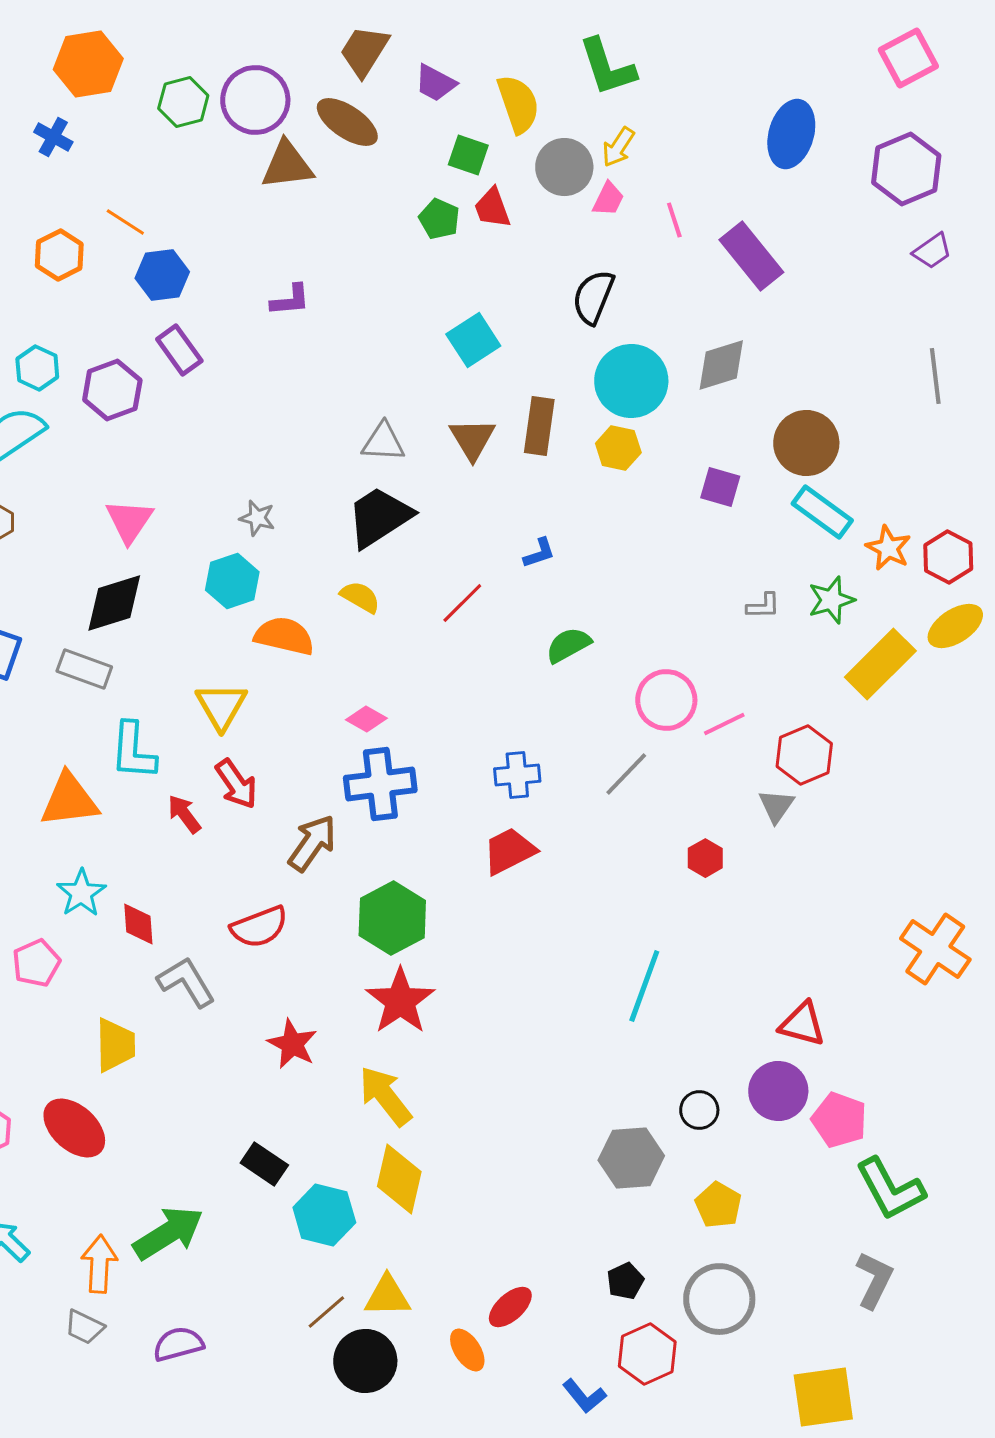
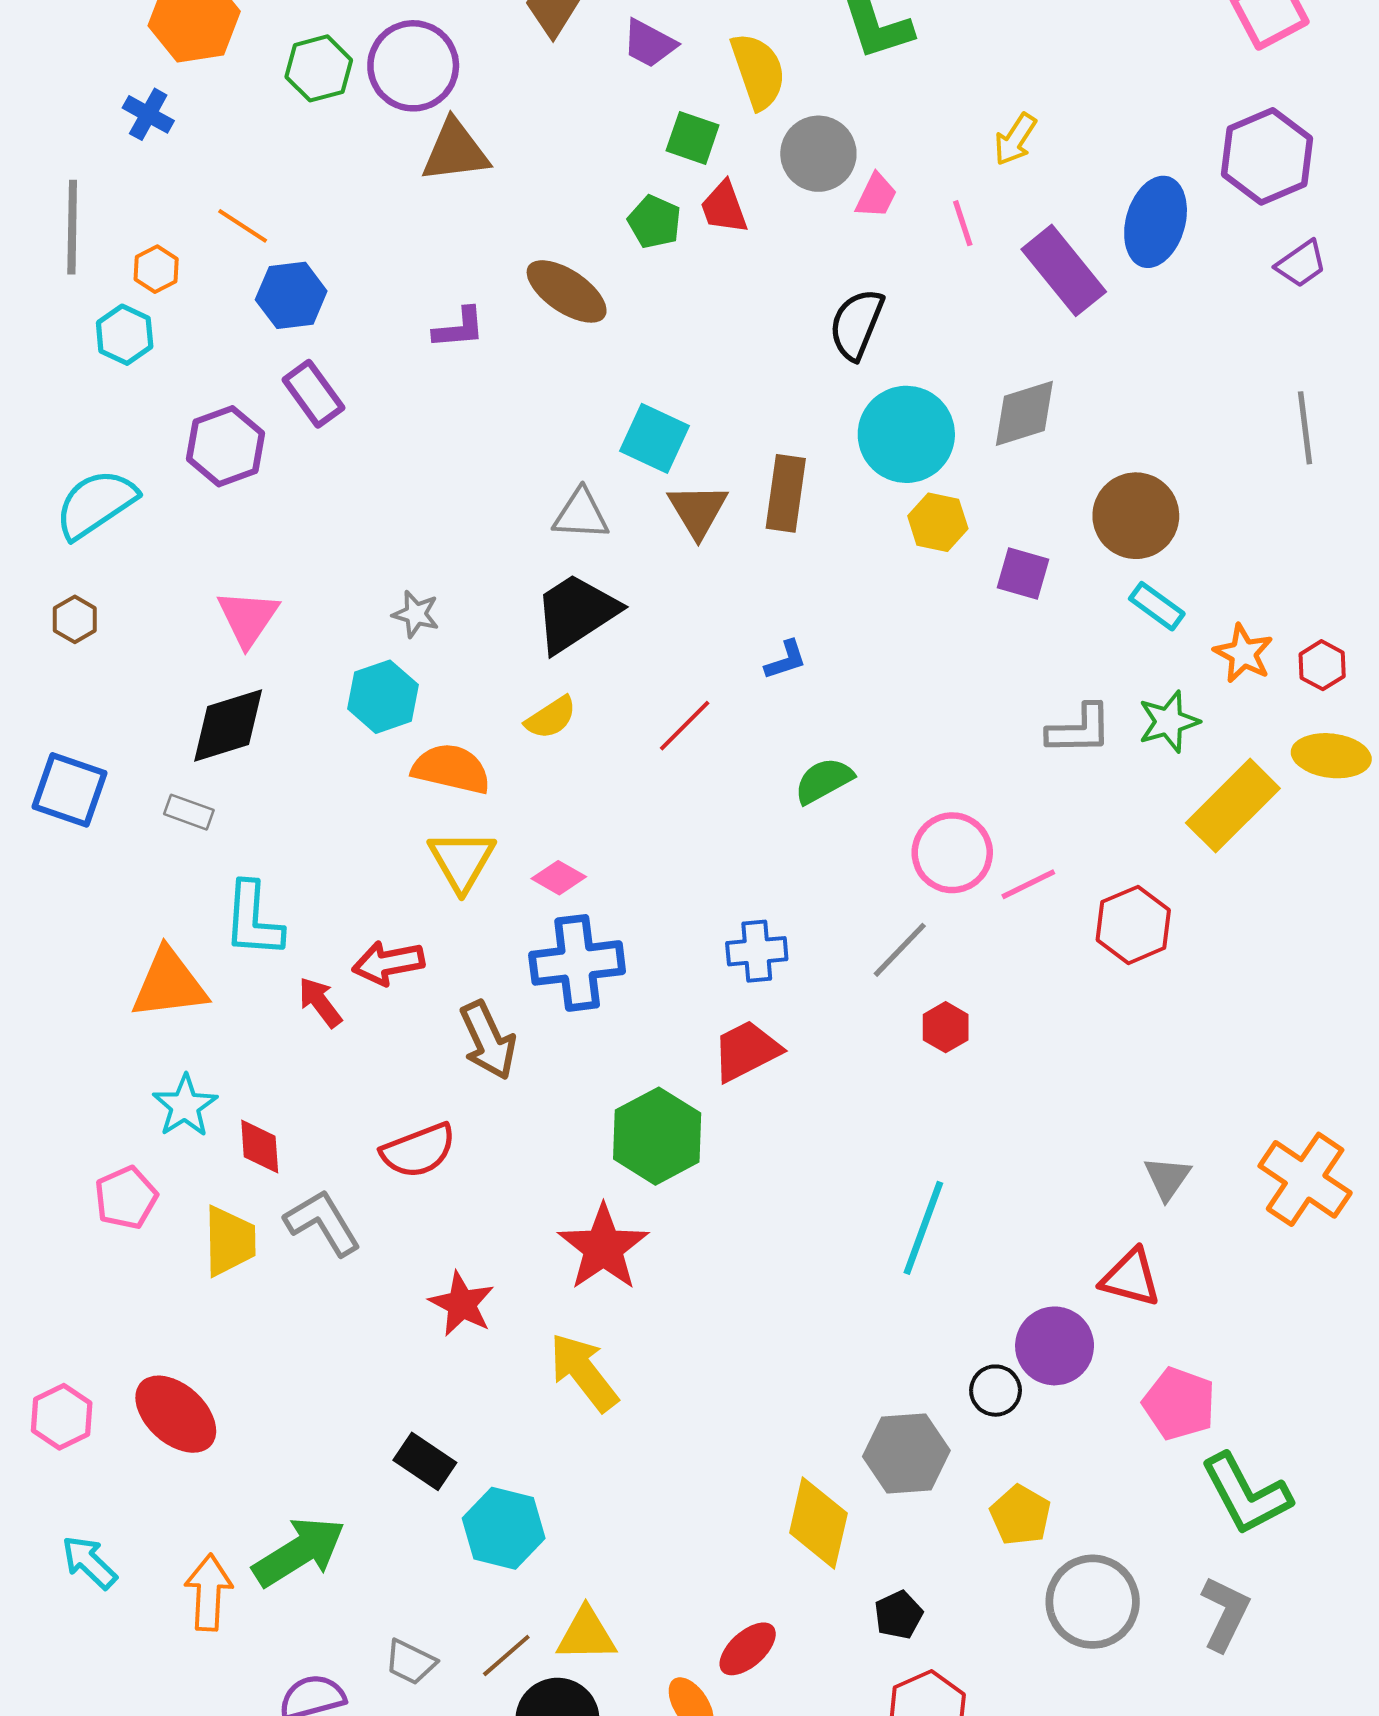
brown ellipse: (347, 122) -> (567, 291), moved
blue ellipse: (791, 134) -> (1156, 222), moved
yellow arrow: (618, 147) -> (1015, 139), moved
orange hexagon: (59, 255) -> (156, 269), size x0.7
cyan square: (473, 340) -> (654, 438), moved, turned -32
cyan hexagon: (37, 368) -> (125, 335), moved
yellow hexagon: (618, 448) -> (938, 522), moved
cyan rectangle: (822, 512) -> (1157, 606), size x0.7
red hexagon: (948, 557) -> (1322, 665), size x0.7
yellow semicircle: (360, 597) -> (551, 718), turned 117
gray L-shape: (763, 606) -> (1079, 729), size x1.5
yellow ellipse: (955, 626) -> (1331, 756), turned 40
gray rectangle: (84, 669) -> (189, 812), size x0.7
yellow triangle: (221, 706) -> (462, 861), moved
red arrow: (236, 784) -> (388, 963), turned 114
gray triangle: (776, 806) -> (1167, 1178), moved
brown arrow: (312, 843) -> (488, 1040), turned 120
red hexagon: (705, 858) -> (946, 1027), moved
green hexagon: (392, 918) -> (657, 1136), moved
yellow trapezoid: (115, 1045) -> (230, 1241), moved
purple circle: (778, 1091) -> (1055, 1346), moved
yellow diamond: (399, 1179) -> (818, 1523), moved
gray circle: (719, 1299) -> (1093, 1602), moved
gray trapezoid: (84, 1327) -> (411, 1662), moved

